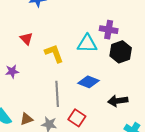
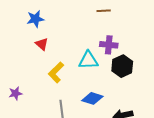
red triangle: (26, 39) -> (42, 44), moved
yellow L-shape: (54, 53) -> (56, 72), turned -110

